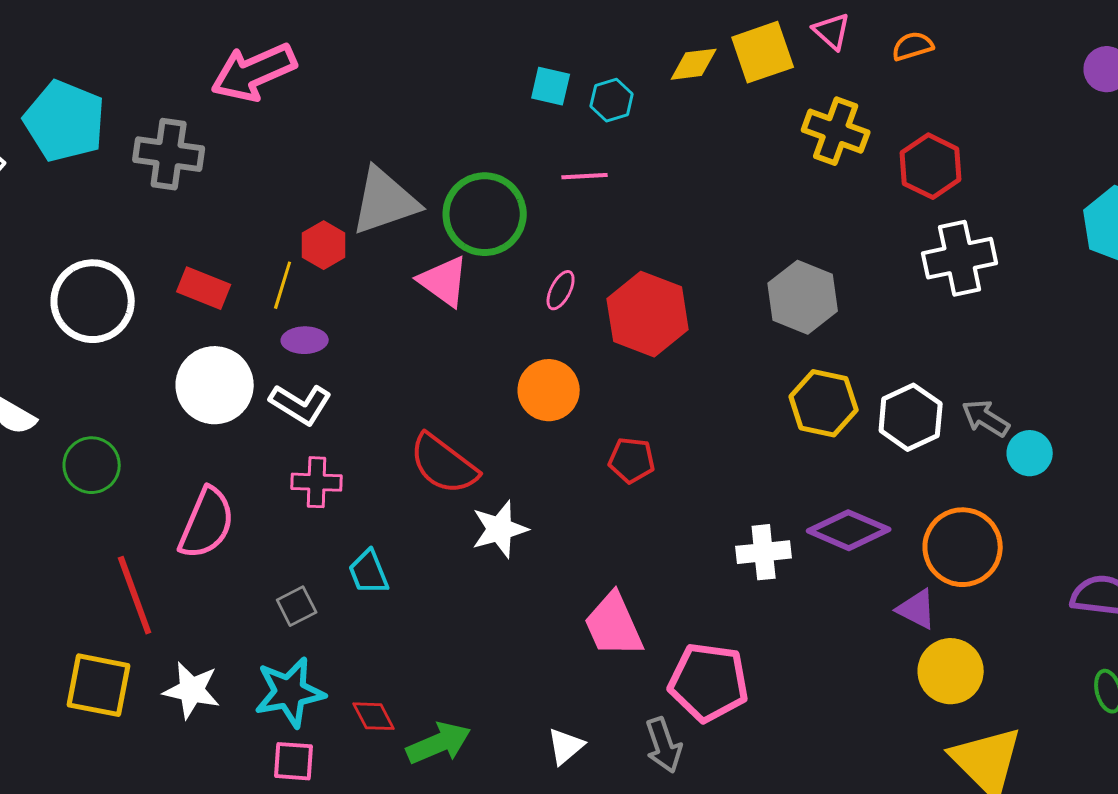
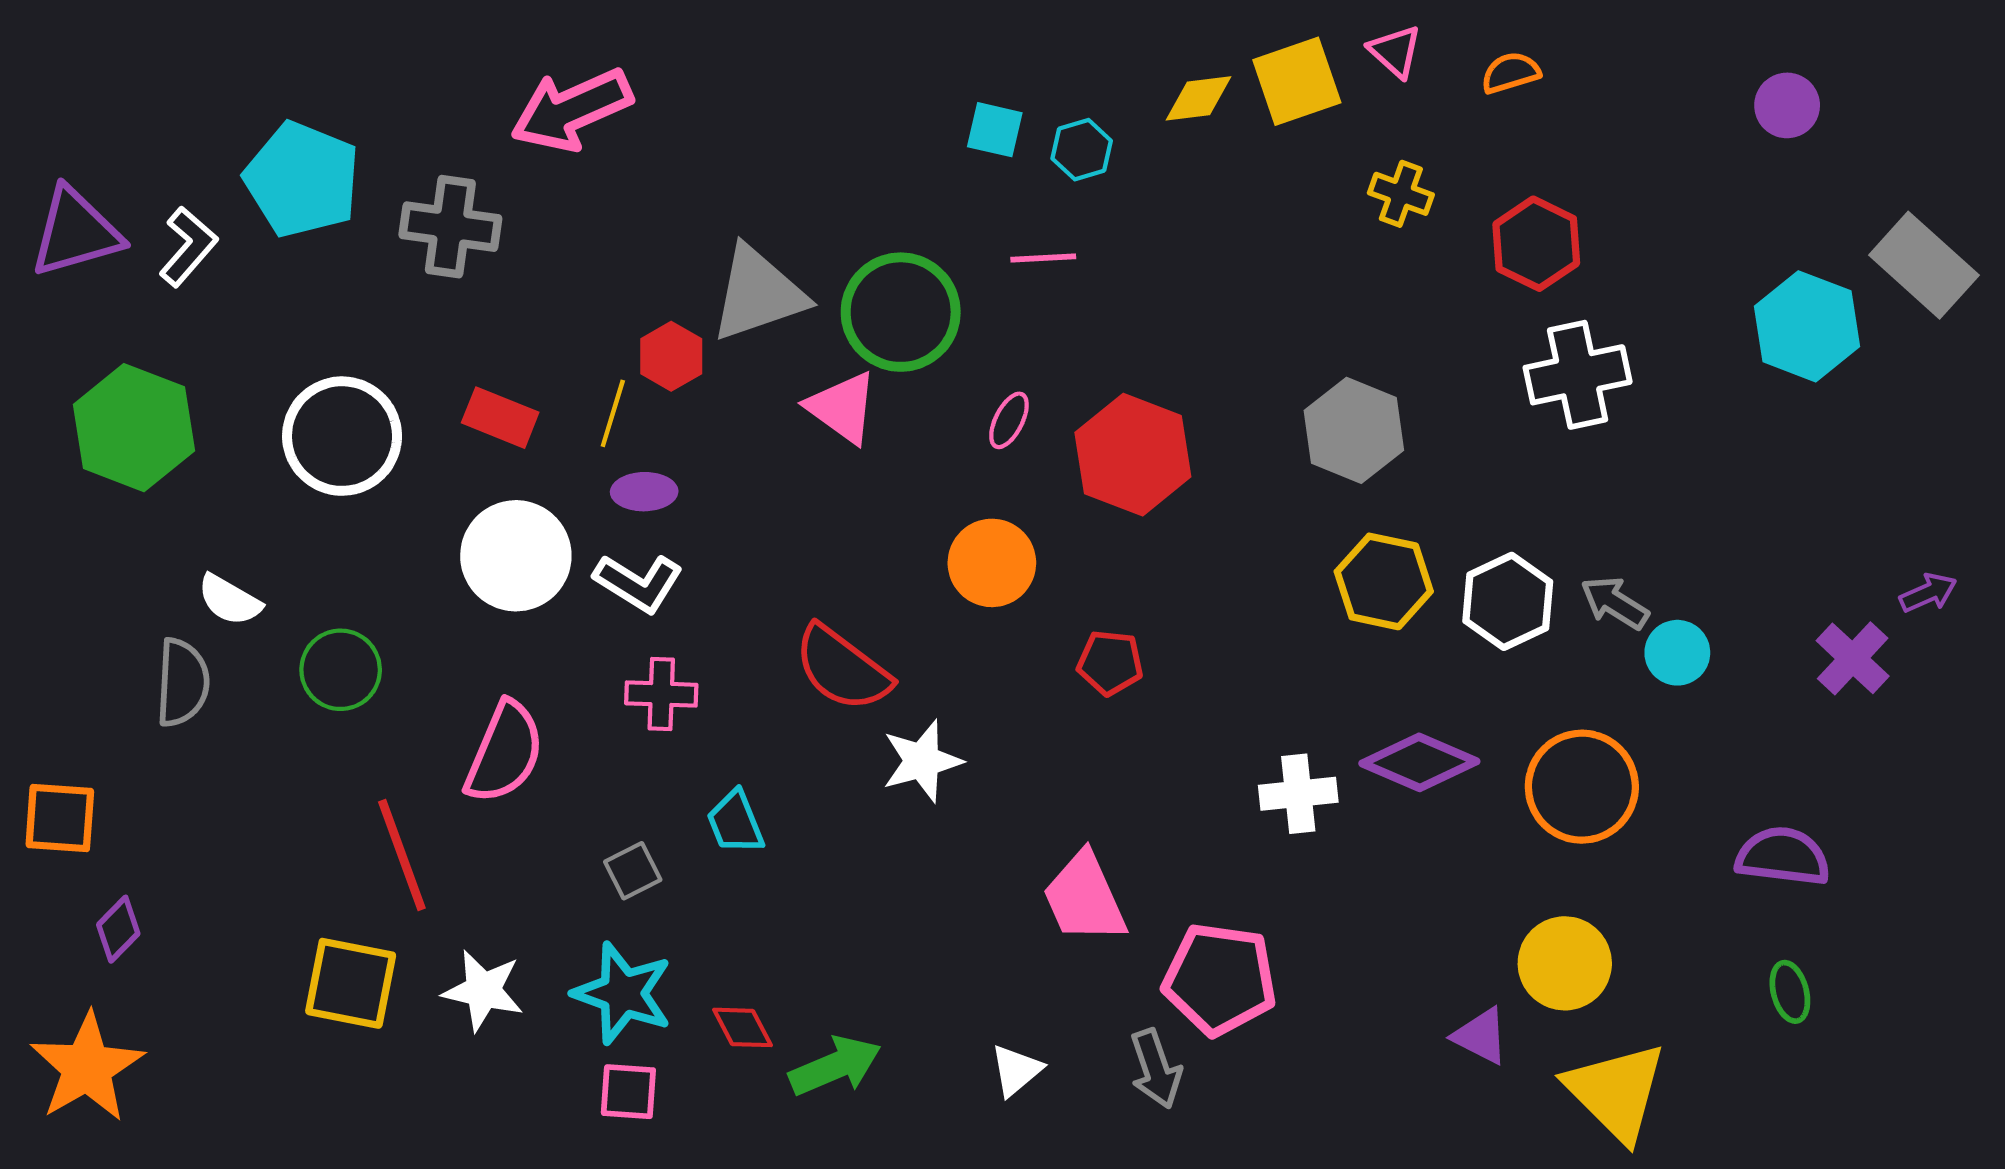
yellow cross: (836, 131) -> (1401, 194), size x0.7
purple triangle: (917, 609) -> (1481, 1036), moved
cyan star: (290, 692) -> (623, 993), turned 30

